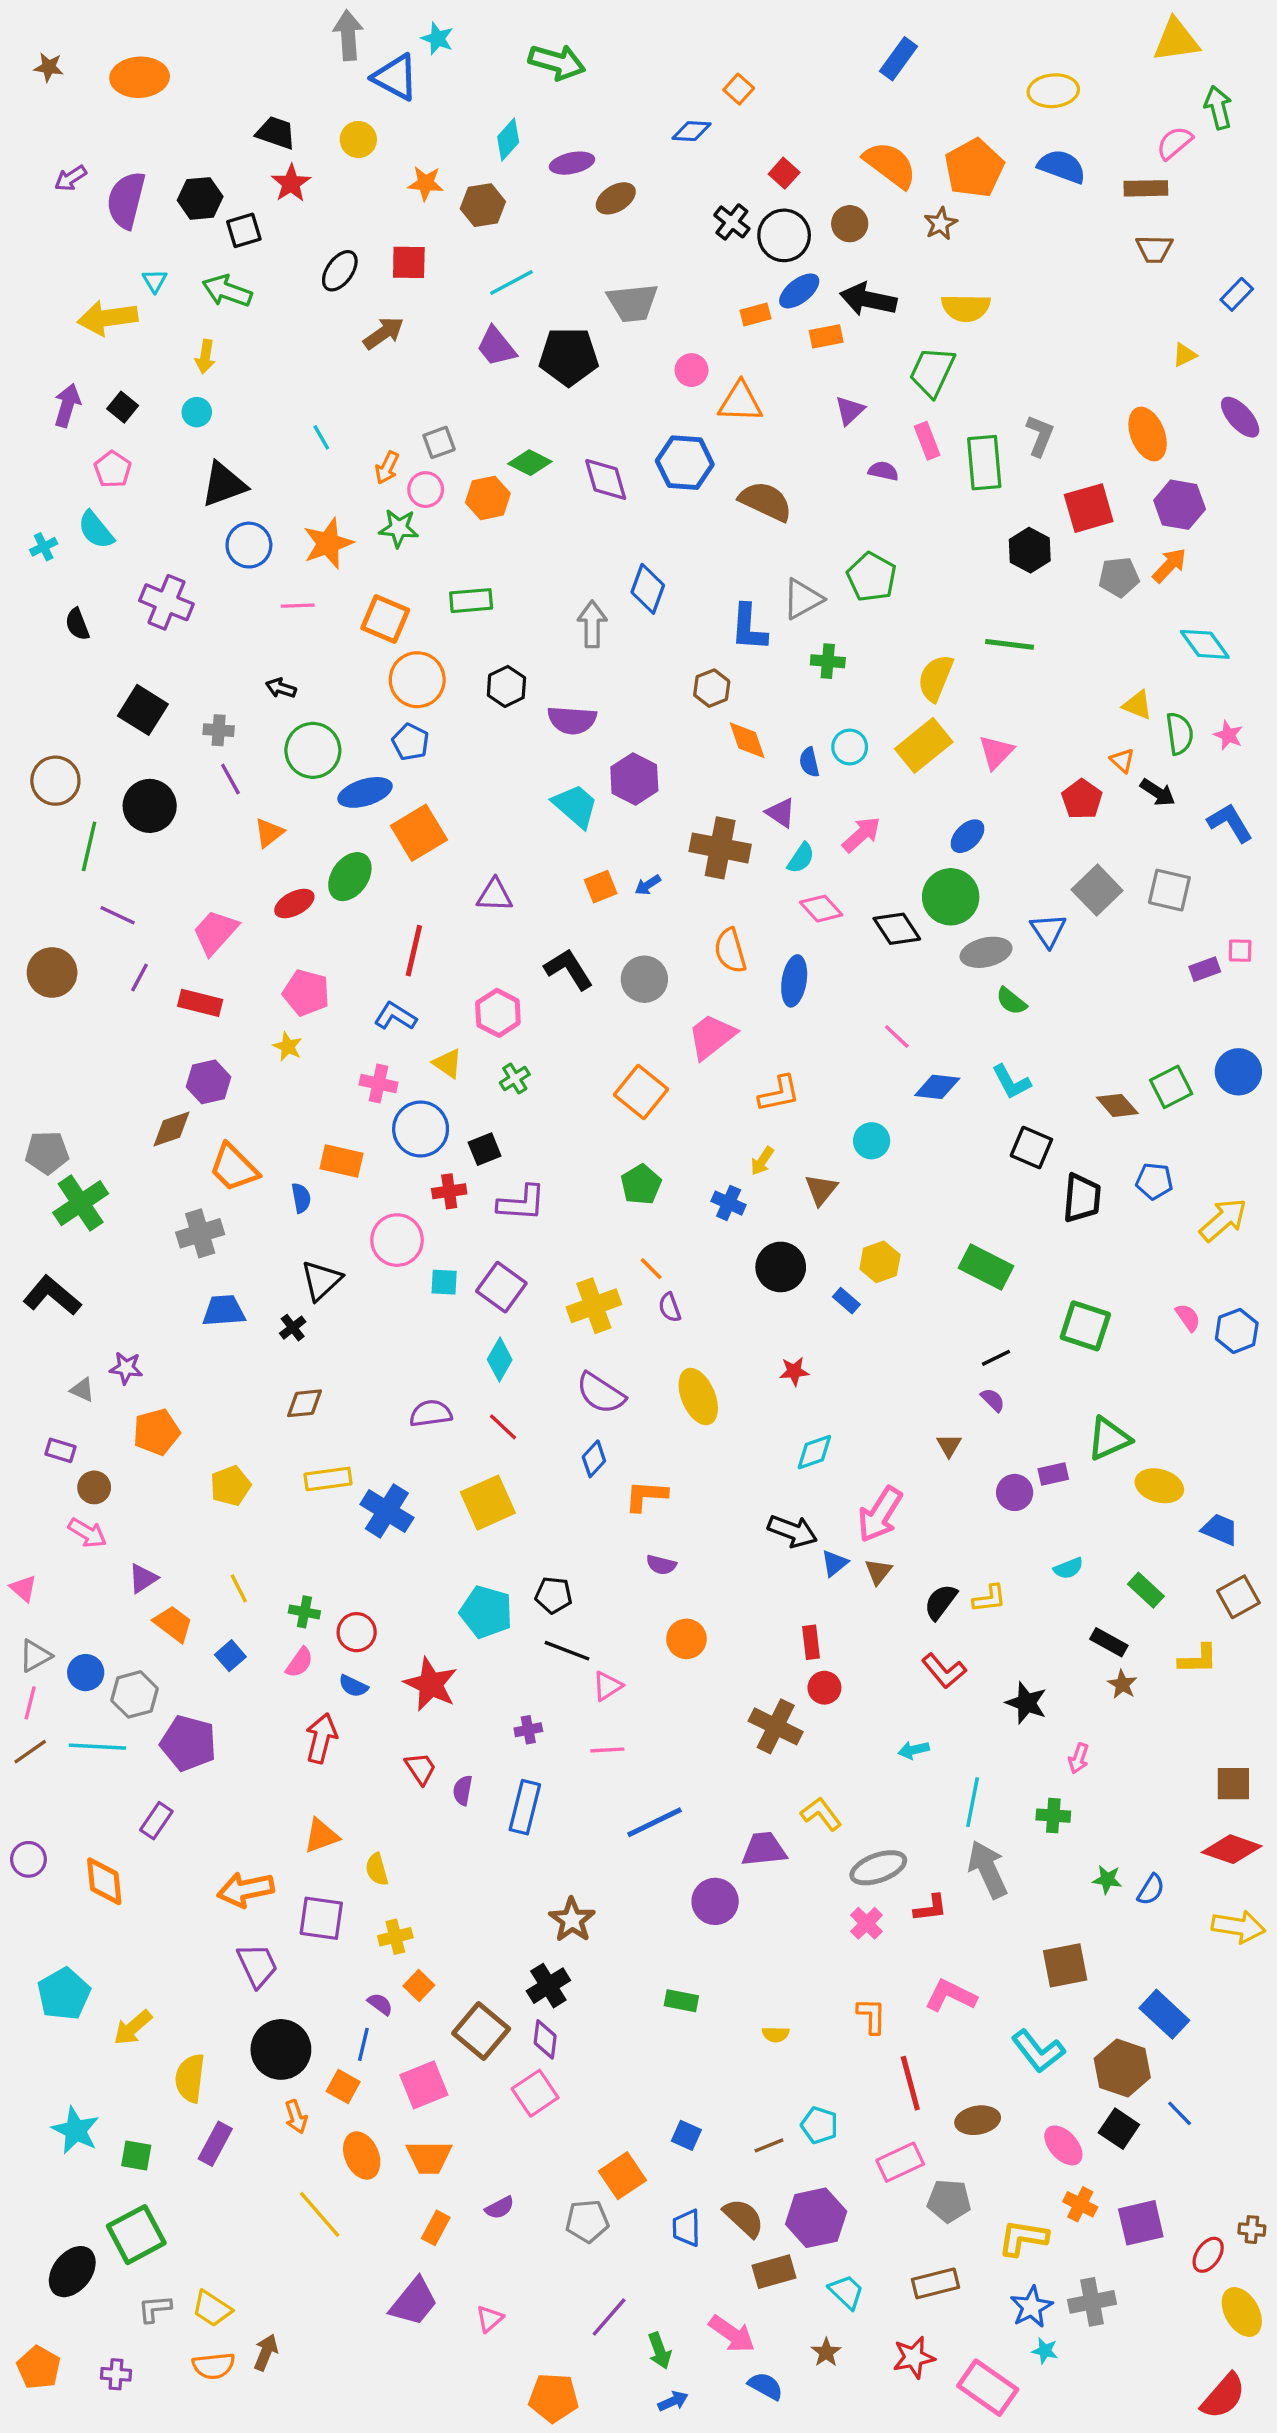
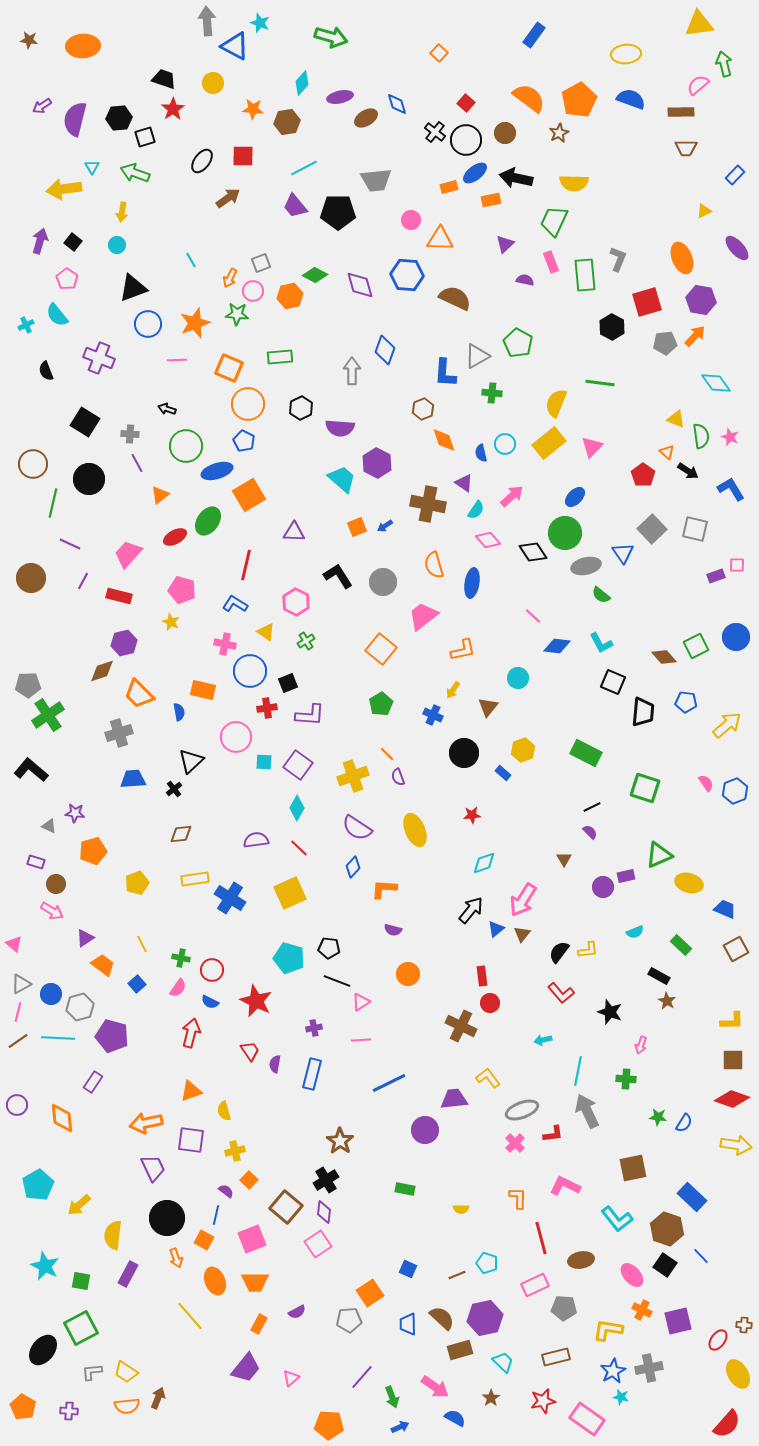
blue diamond: (692, 131) -> (397, 104), moved, turned 70
black arrow: (792, 1531) -> (471, 910), turned -72
yellow L-shape: (1198, 1659) -> (732, 1021), moved

